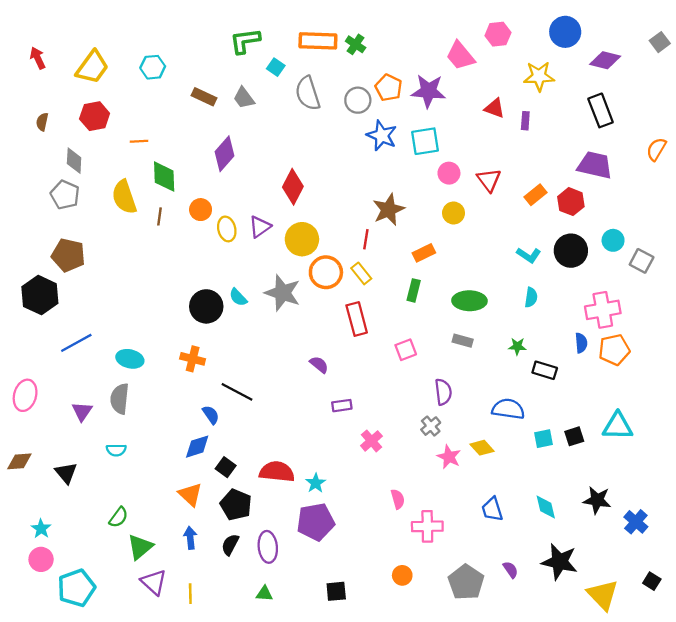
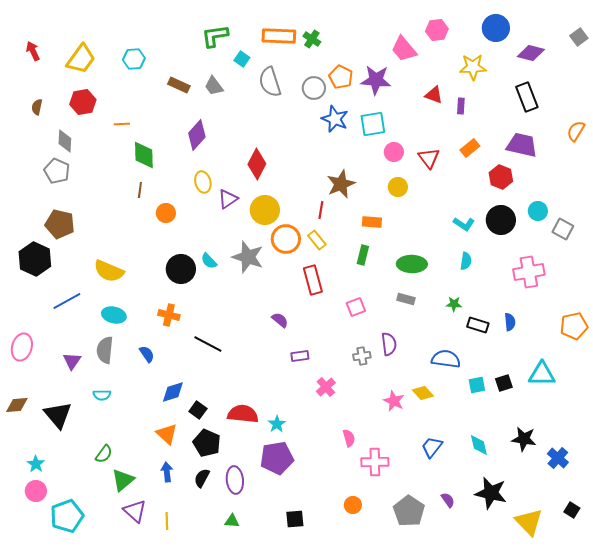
orange rectangle: (536, 195) -> (470, 148), moved
yellow semicircle: (124, 197) -> (109, 271), moved, turned -48
orange circle: (201, 210) -> (166, 213), moved
yellow ellipse: (227, 229) -> (203, 182), moved
orange rectangle: (424, 253) -> (372, 222), turned 30
blue semicircle: (581, 343) -> (510, 322), moved
orange pentagon: (614, 350) -> (574, 326), moved
blue semicircle: (211, 415) -> (147, 354), moved
gray cross: (431, 426) -> (362, 356), moved, turned 30
black triangle: (66, 473) -> (58, 415), size x1.4
blue trapezoid: (492, 509) -> (432, 447), turned 55

